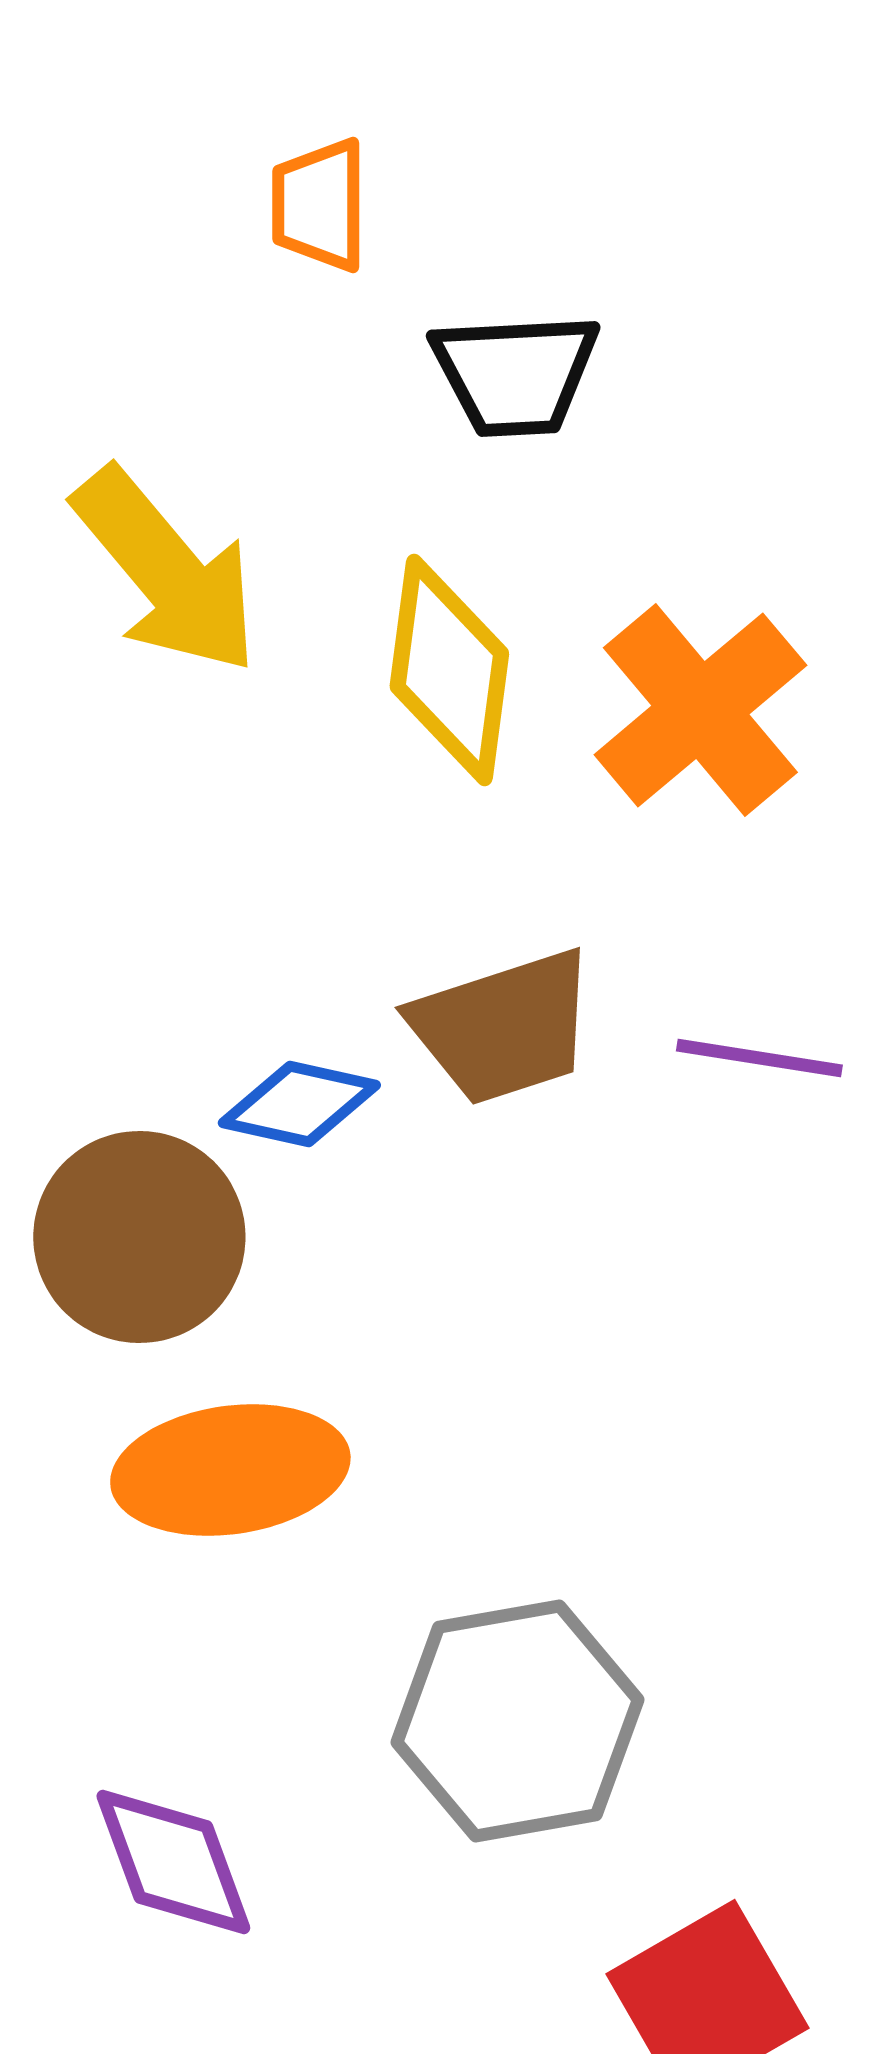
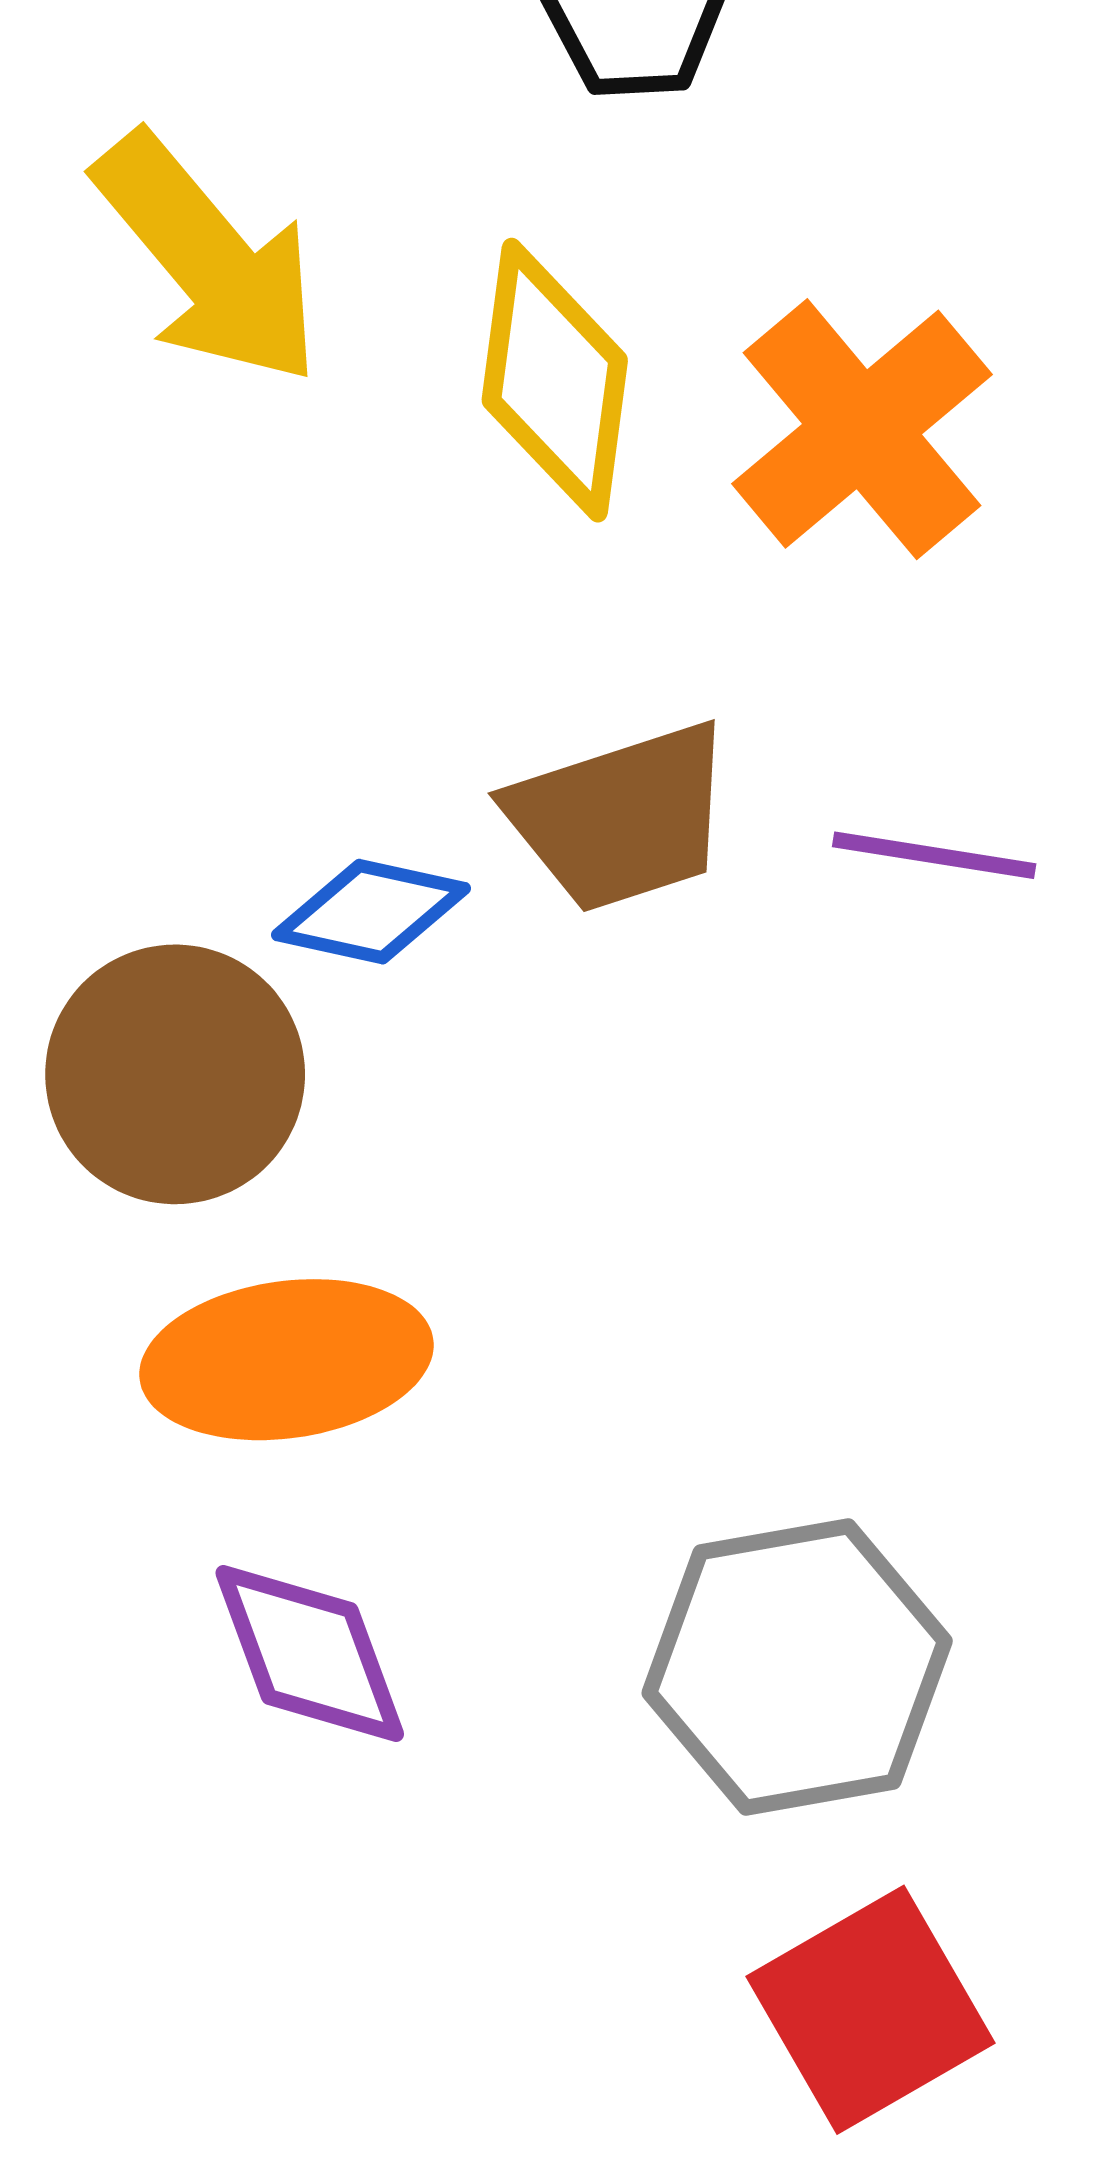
gray hexagon: (517, 1721) -> (797, 1667), moved
purple diamond: (173, 1862) -> (310, 1654), moved

